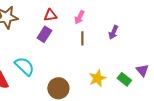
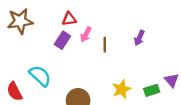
pink arrow: (79, 17) -> (86, 35), moved
green rectangle: (124, 79) -> (152, 90), turned -56

